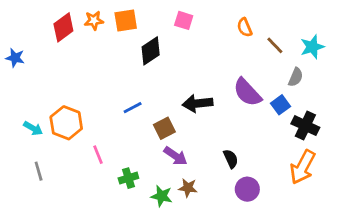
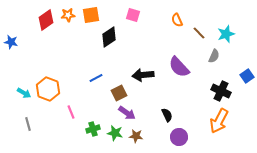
blue square: (280, 105) -> (247, 76), moved
green star: (162, 196) -> (115, 133), moved

